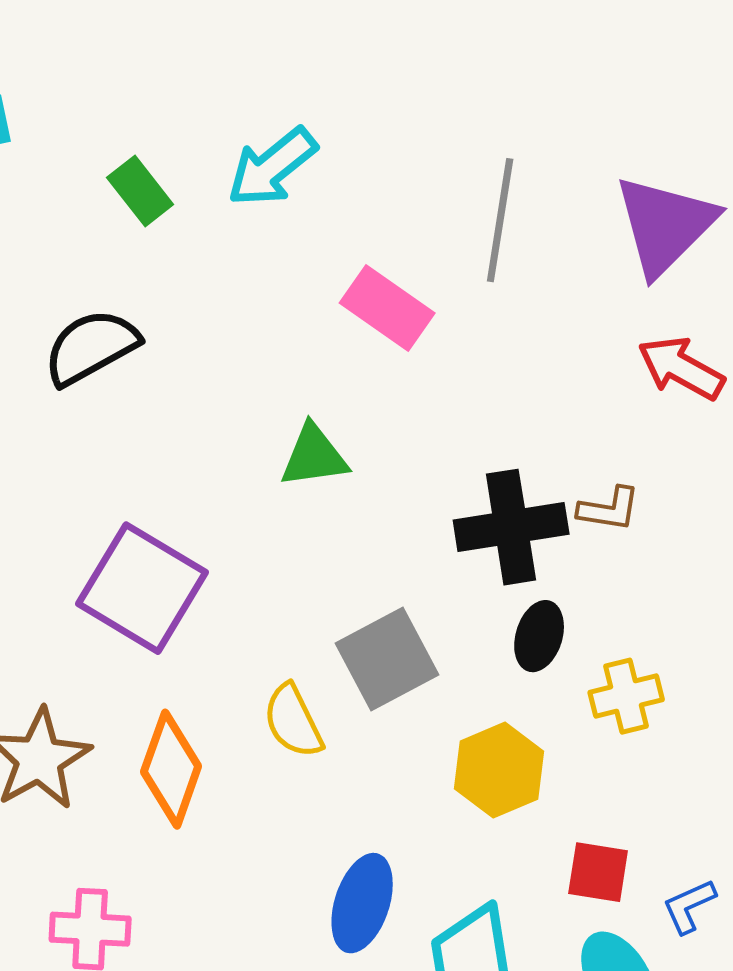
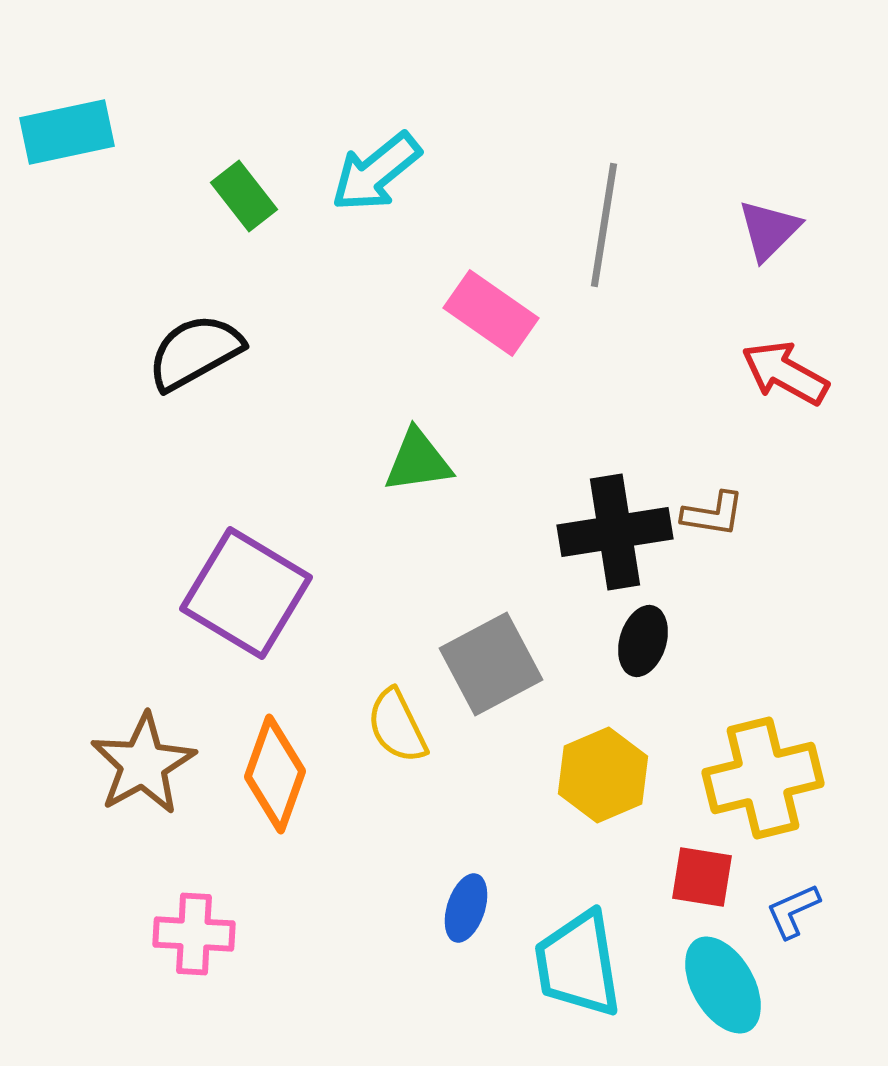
purple triangle: (665, 225) -> (769, 230), size x0.6
yellow cross: (626, 696) -> (763, 778), moved, size x1.6
blue ellipse: (362, 903) -> (466, 908), size x0.7

